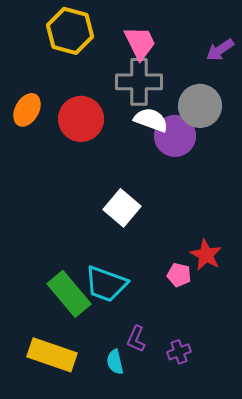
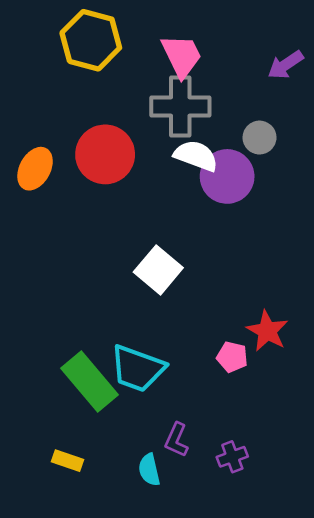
gray circle: (200, 106) -> (260, 138), size x0.6
orange ellipse: (27, 110) -> (35, 169), moved
yellow rectangle: (52, 355) -> (67, 461), size x0.5

